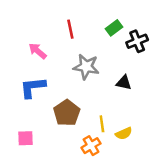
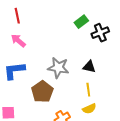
red line: (70, 29) -> (17, 16), moved
gray star: (86, 67) -> (58, 68), moved
yellow line: (102, 124) -> (88, 90), moved

